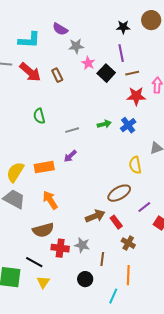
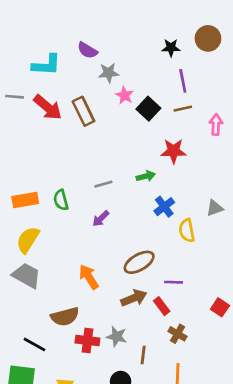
purple line: (121, 53) -> (183, 81), moved
brown rectangle: (57, 75) -> (83, 111), size x1.5
red star: (136, 96) -> (174, 151), moved
green semicircle: (39, 116) -> (61, 200), moved
blue cross: (128, 125) -> (164, 207), moved
orange rectangle: (44, 167) -> (25, 200), moved
brown ellipse: (119, 193) -> (139, 262), moved
orange arrow: (50, 200) -> (89, 277), moved
purple line: (144, 207) -> (174, 282), moved, turned 40
black line: (34, 262) -> (34, 344), moved

